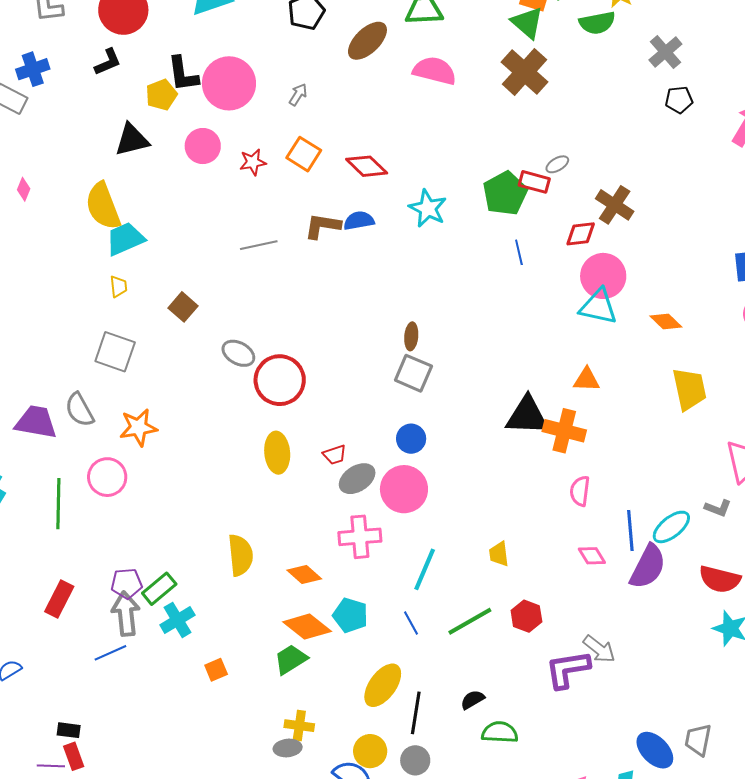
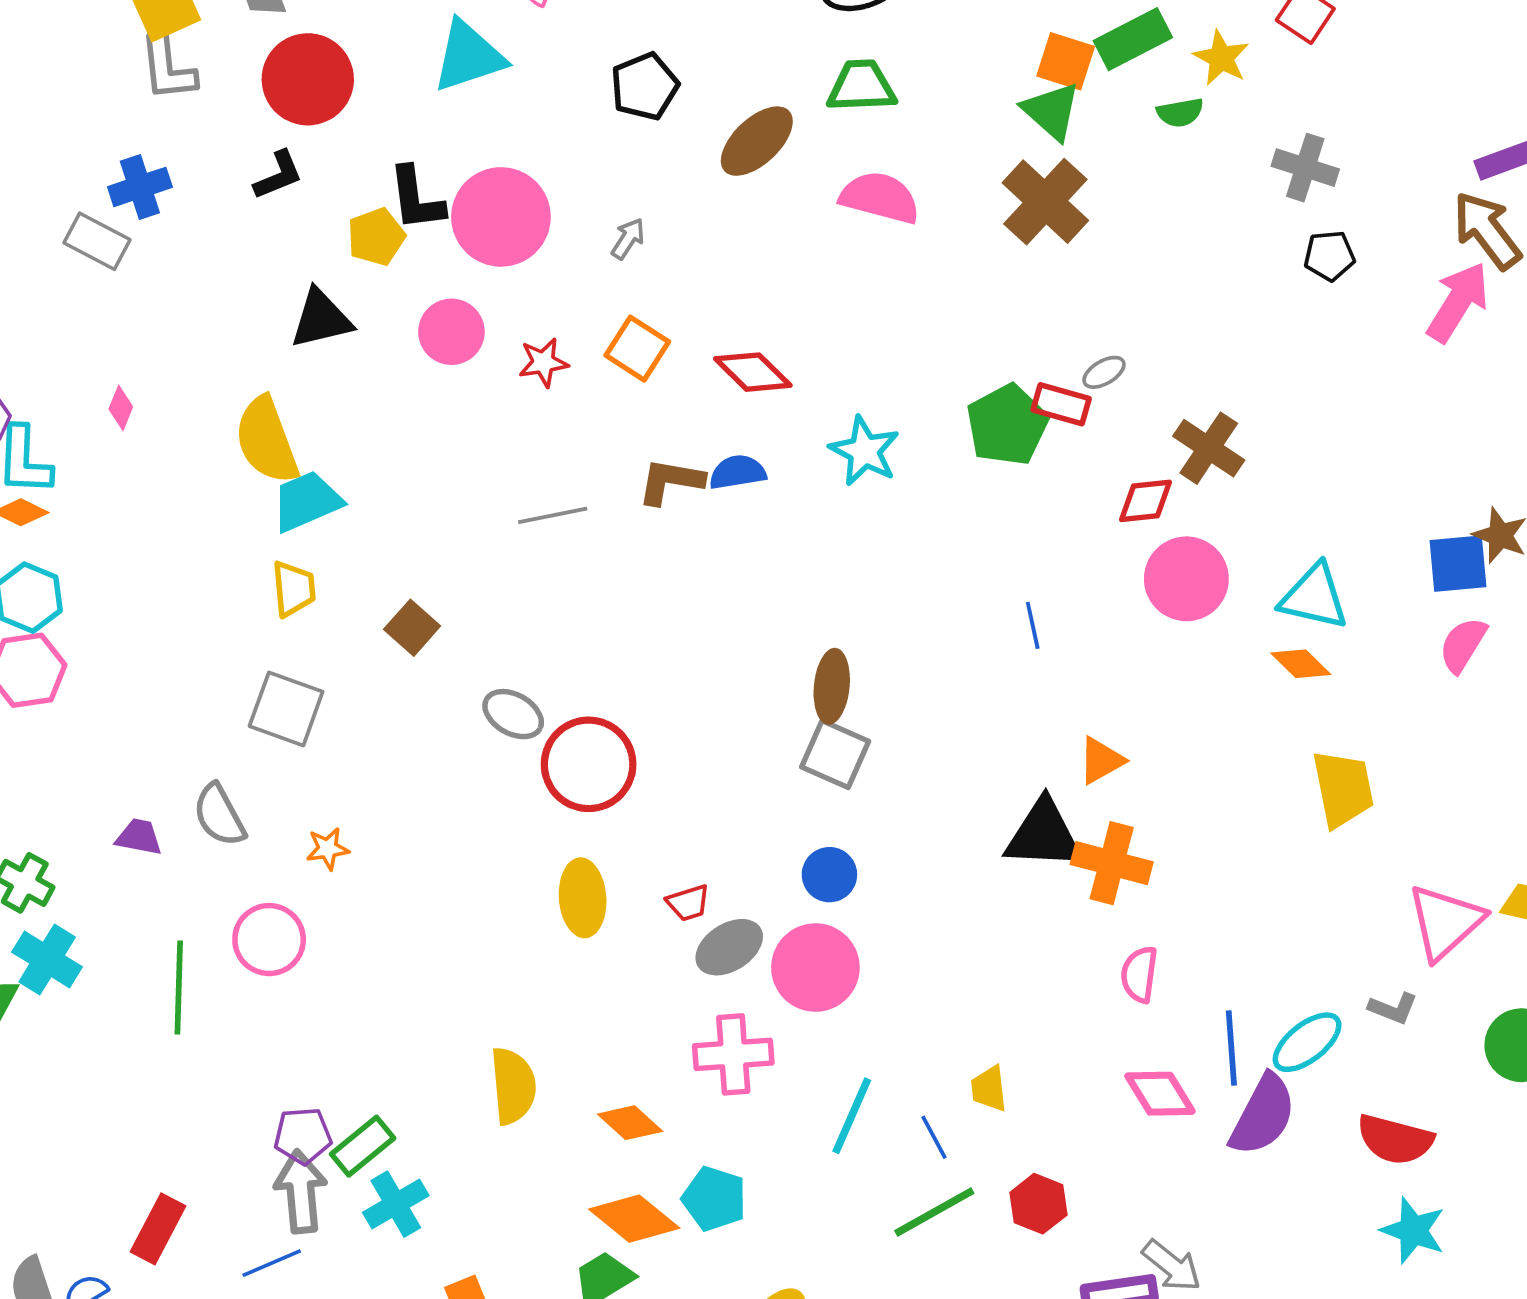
green semicircle: (597, 23) -> (1180, 113), size x0.7
gray cross: (665, 52) -> (1305, 168), turned -32
blue line: (519, 252) -> (1033, 625), moved
yellow trapezoid: (118, 286) -> (294, 589), size x1.4
cyan triangle: (598, 307) -> (1314, 597), moved
brown ellipse: (411, 336) -> (832, 686), size x1.4
orange triangle: (587, 380) -> (1101, 760), moved, turned -32
purple trapezoid: (36, 422) -> (139, 837), size x0.6
orange star: (138, 427) -> (328, 849), size x0.6
pink diamond: (592, 556) -> (1160, 1094), size x1.4
red rectangle: (59, 599) -> (158, 1229), moved
blue line: (411, 623) -> (934, 1137), moved

